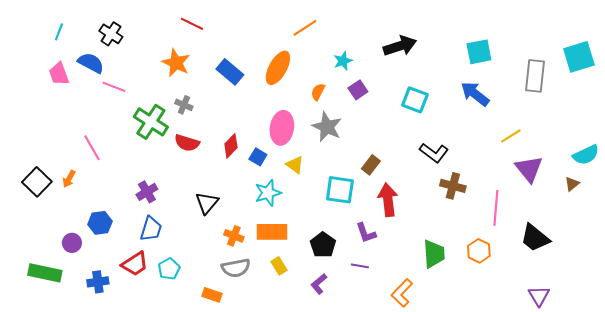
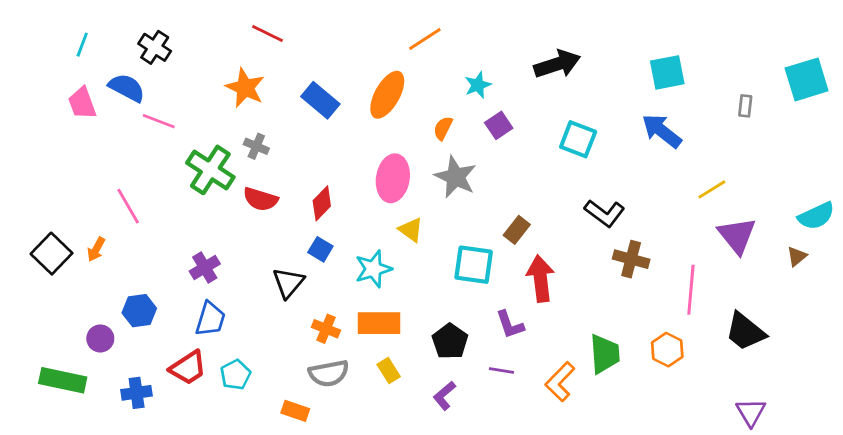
gray rectangle: (535, 76) -> (745, 106), size x0.5
blue square: (258, 157) -> (320, 249), moved
orange L-shape: (402, 293) -> (560, 382), moved

